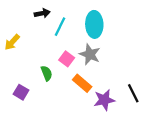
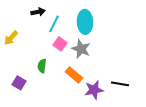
pink square: (67, 59) -> (60, 44), moved
green semicircle: (47, 73) -> (42, 66), turned -152
black line: (133, 93) -> (120, 84), turned -54

